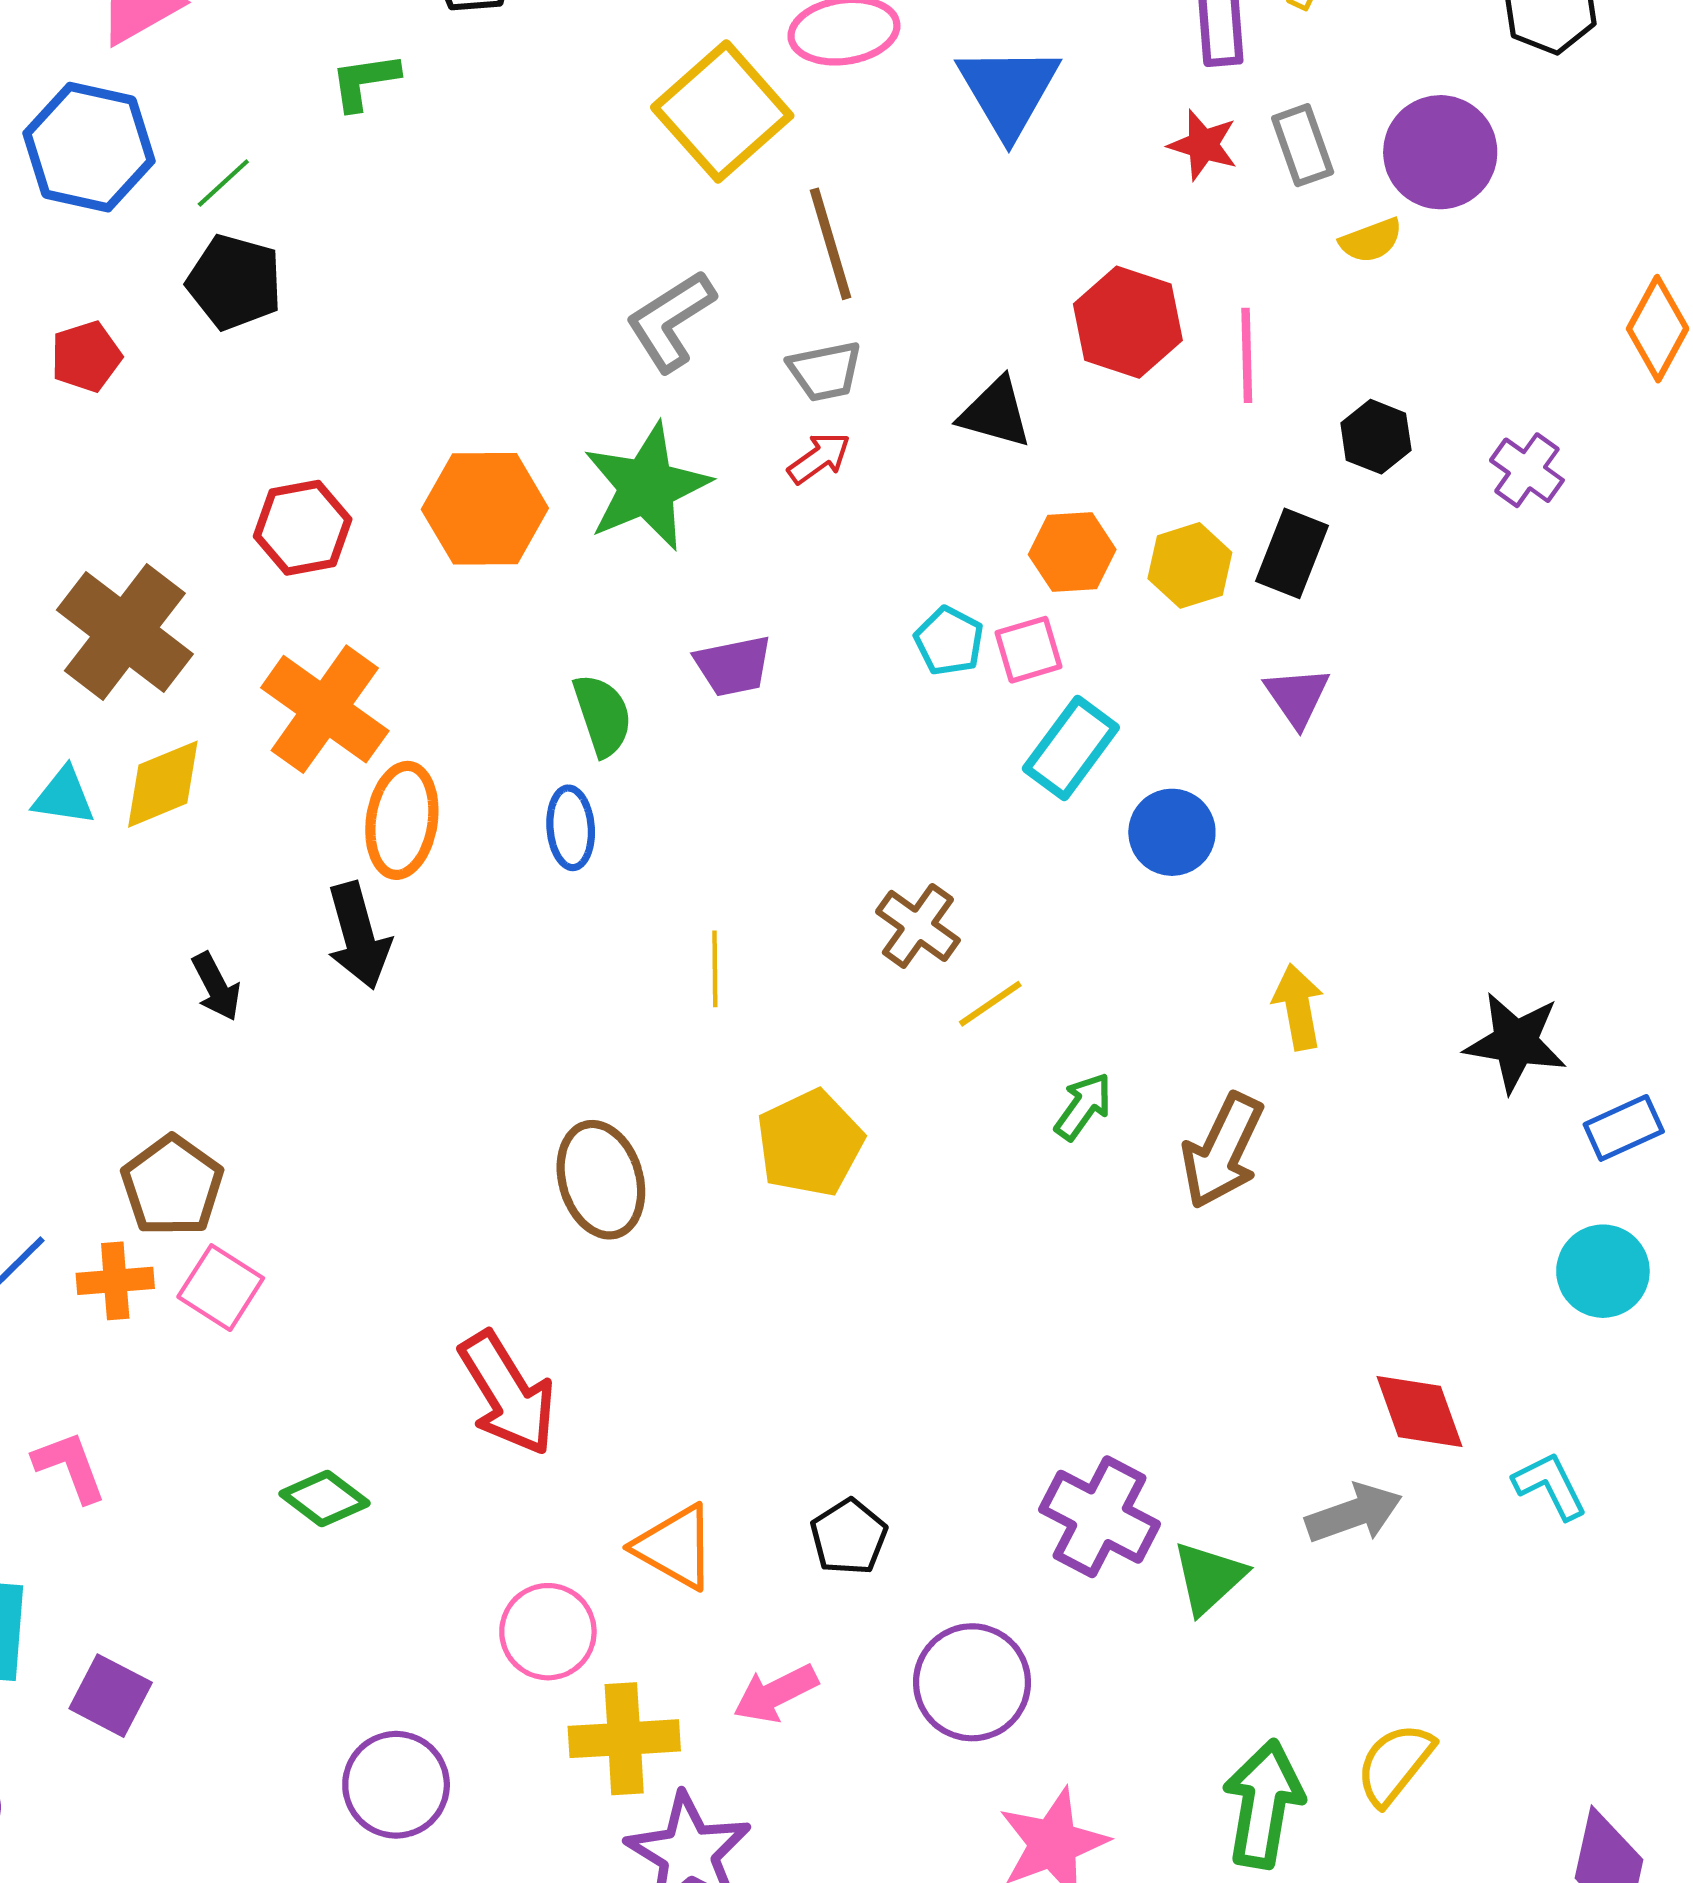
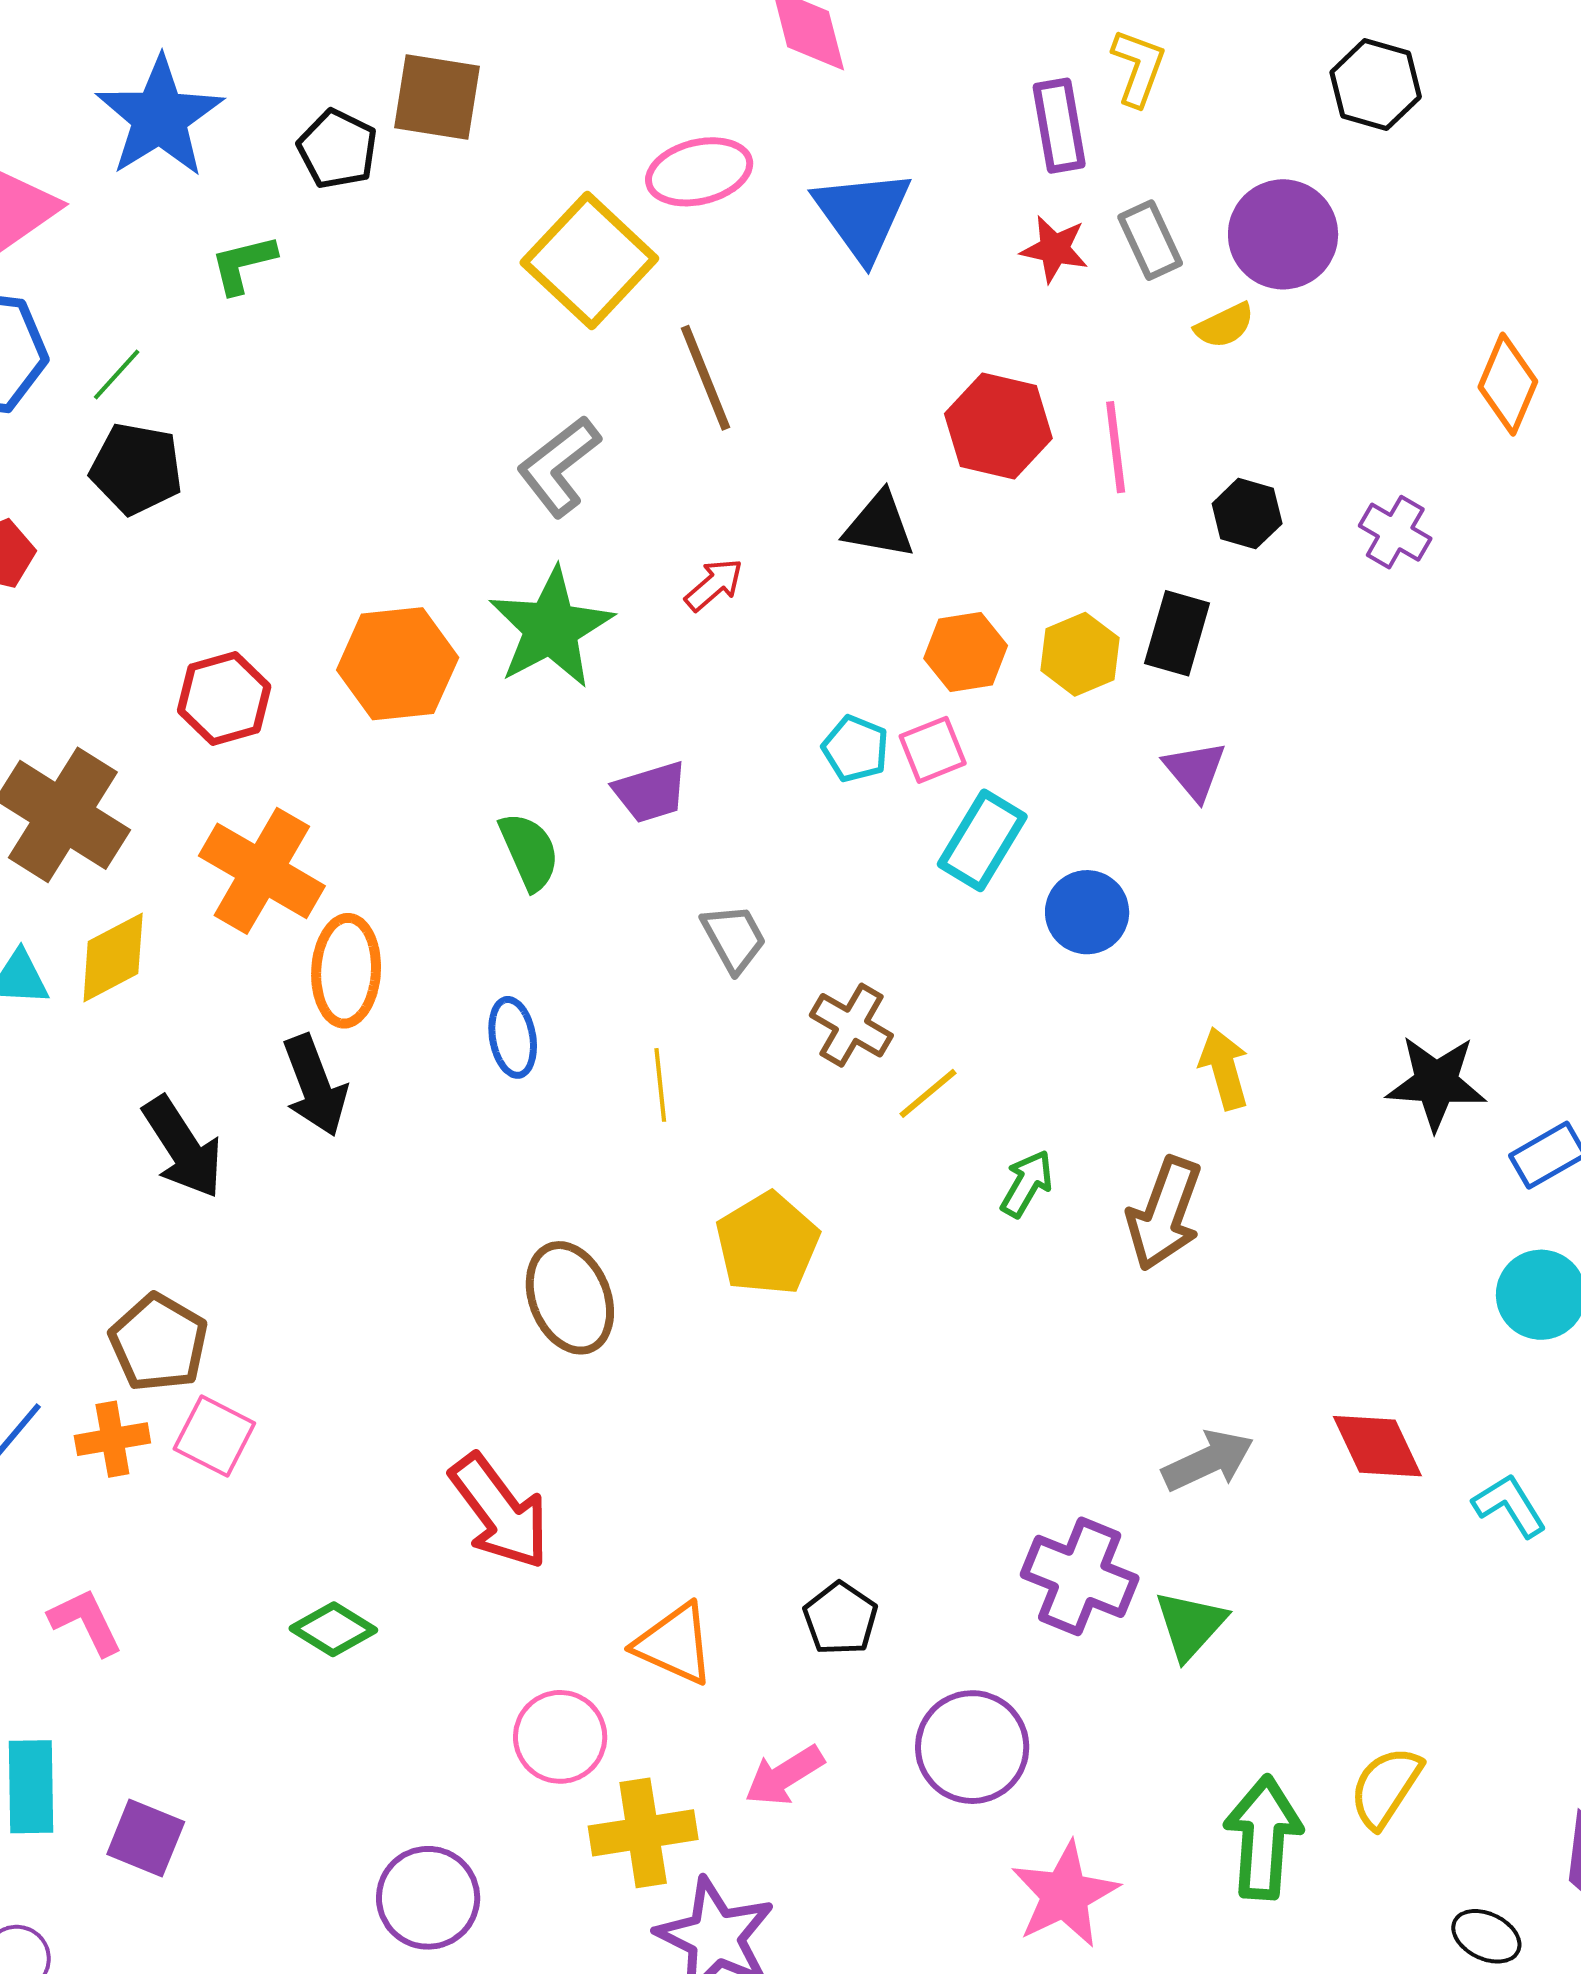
gray trapezoid: (825, 371) -> (734, 938), moved, turned -102
blue ellipse: (571, 828) -> (513, 1037), moved
black arrow: (216, 987) -> (183, 1147), size x1.6
gray arrow: (1354, 1513) -> (1208, 1461), moved

